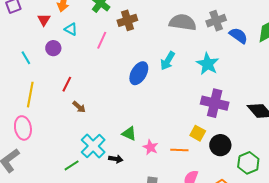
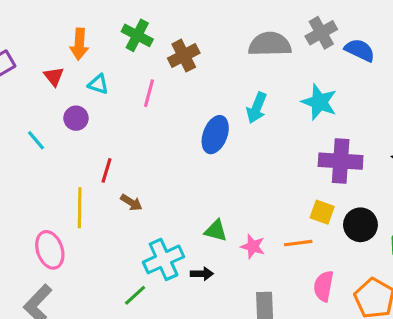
yellow line: (30, 95) -> (80, 208), moved
cyan cross: (93, 146) -> (164, 259), turned 30

